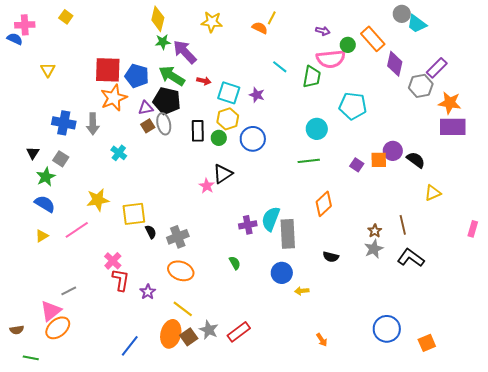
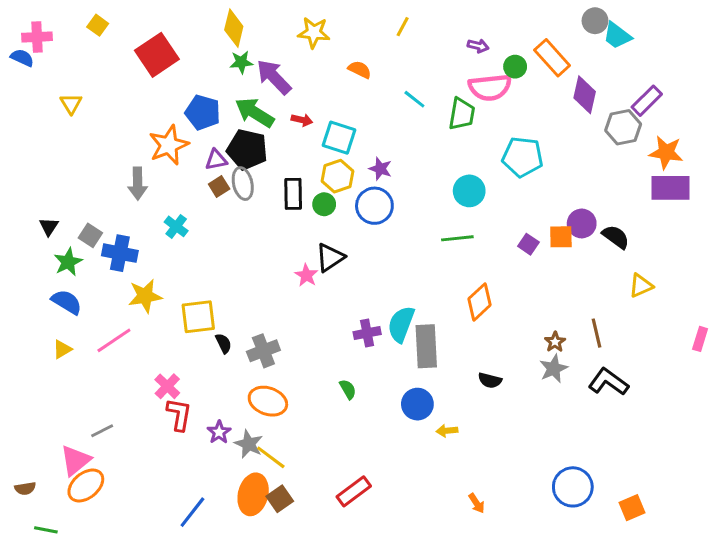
orange semicircle: (260, 28) -> (360, 70), moved
red square: (108, 70) -> (157, 55), moved, turned -36
purple star: (257, 95) -> (380, 169), moved
blue cross: (64, 123) -> (120, 253), moved
gray star: (209, 330) -> (249, 444), moved

